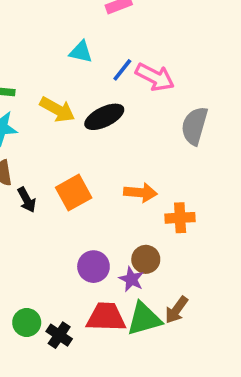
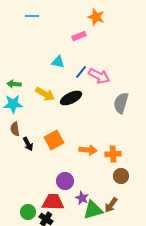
orange arrow: (140, 193) -> (88, 150), moved
brown circle: (146, 259) -> (121, 176), moved
purple star: (131, 279) -> (82, 198), moved
red trapezoid: (106, 317) -> (53, 202), moved

